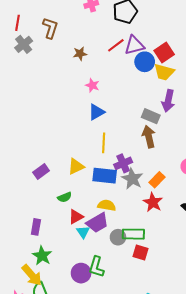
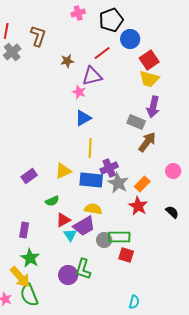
purple triangle: (134, 45) -> (92, 76), moved
blue circle: (145, 62) -> (130, 39), moved
brown arrow: (149, 137) -> (147, 142), moved, turned 50

